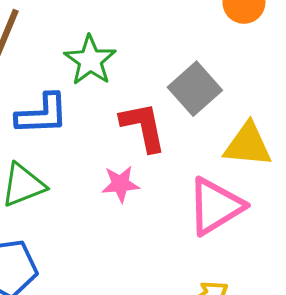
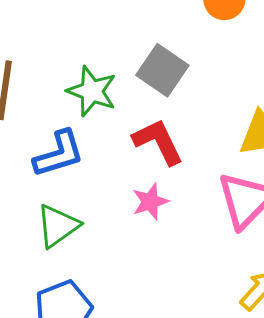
gray square: (195, 89) -> (162, 70), moved

